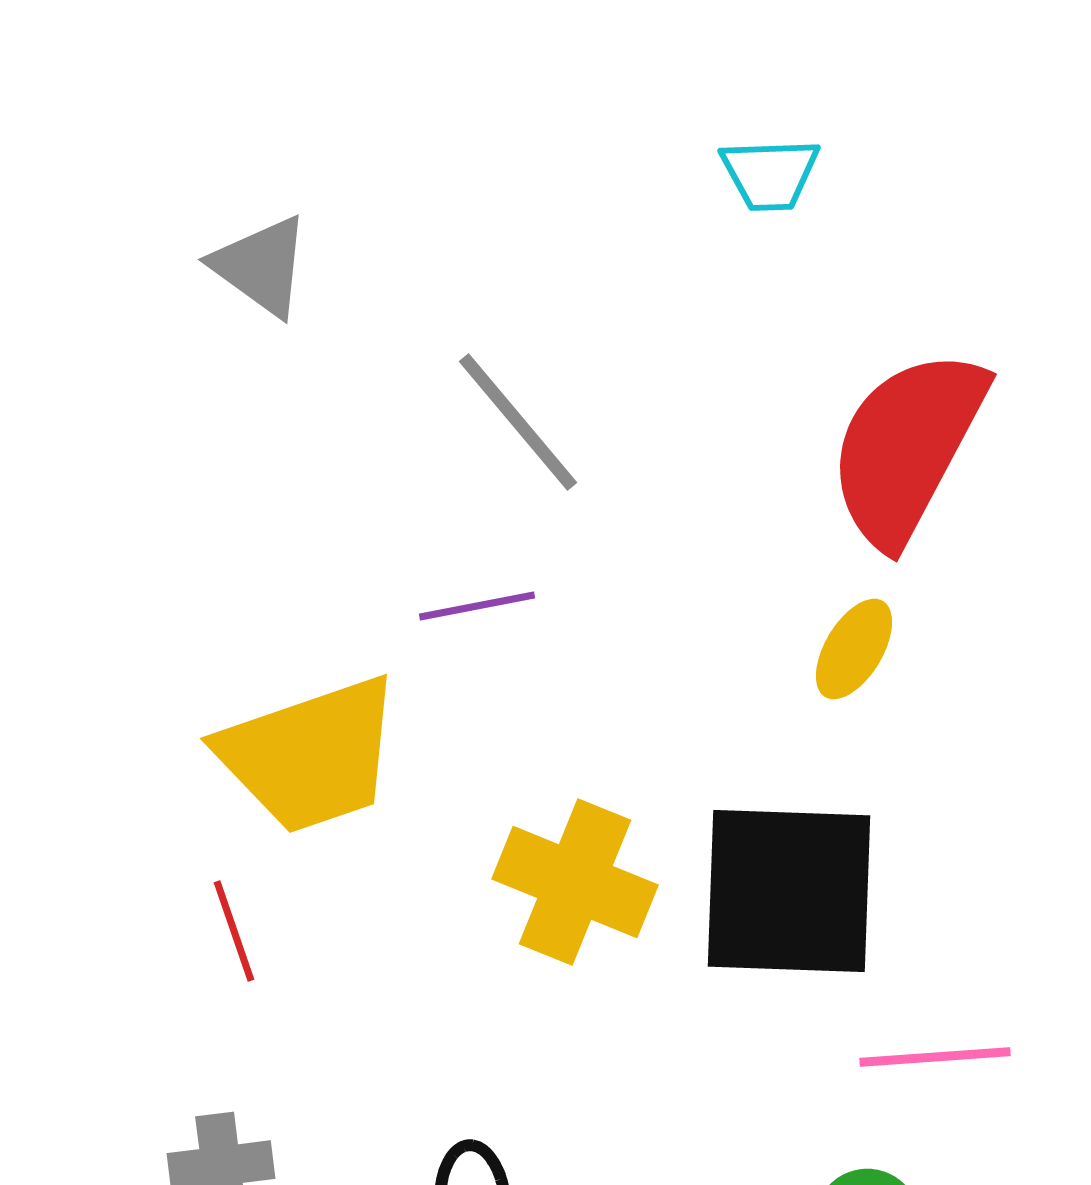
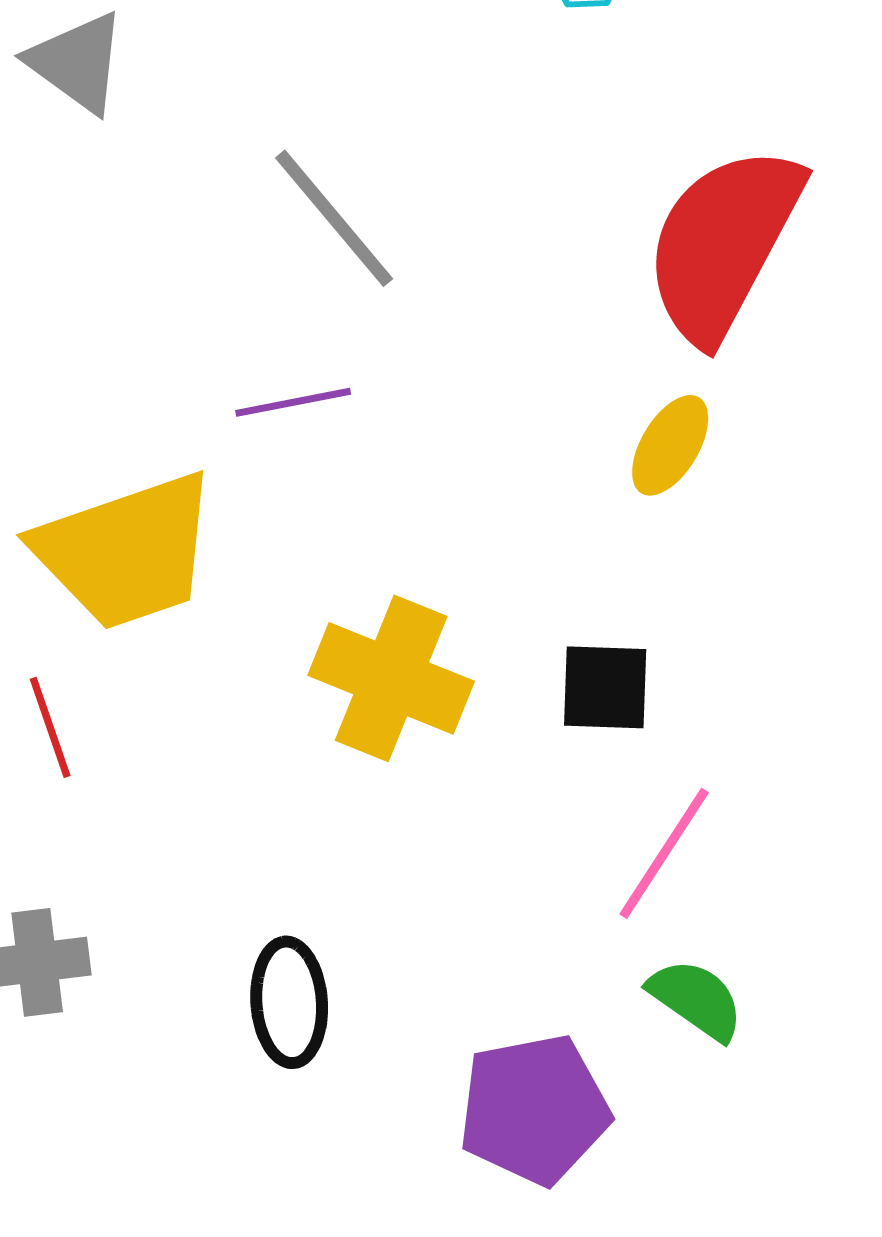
black square: (789, 891) -> (605, 687), size x0.5
pink line: (935, 1057) -> (664, 853), moved, turned -53

